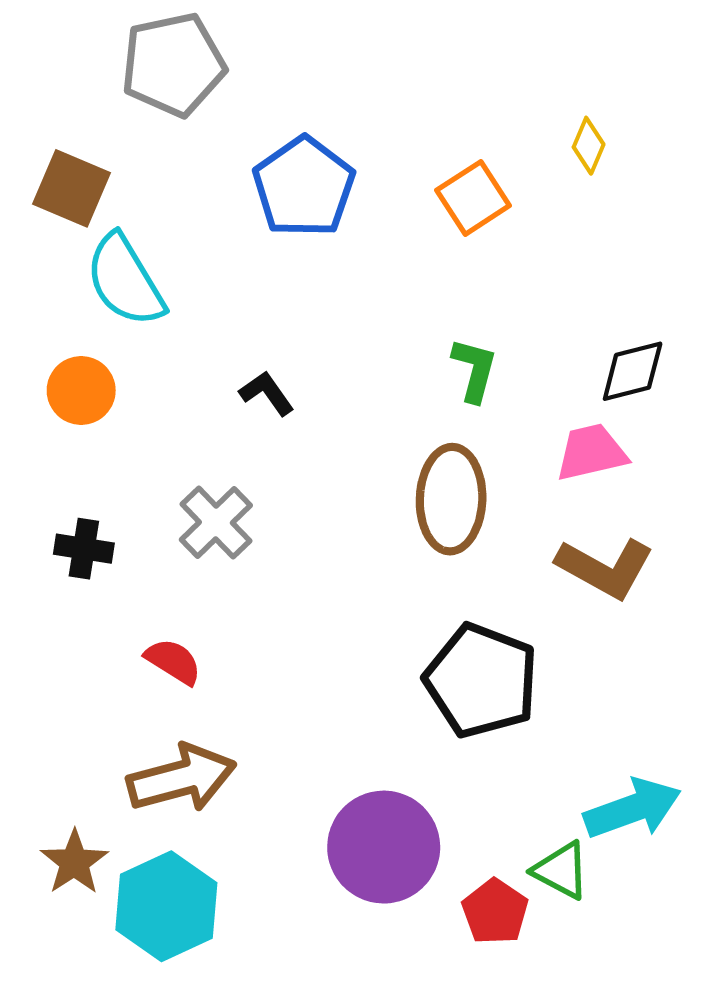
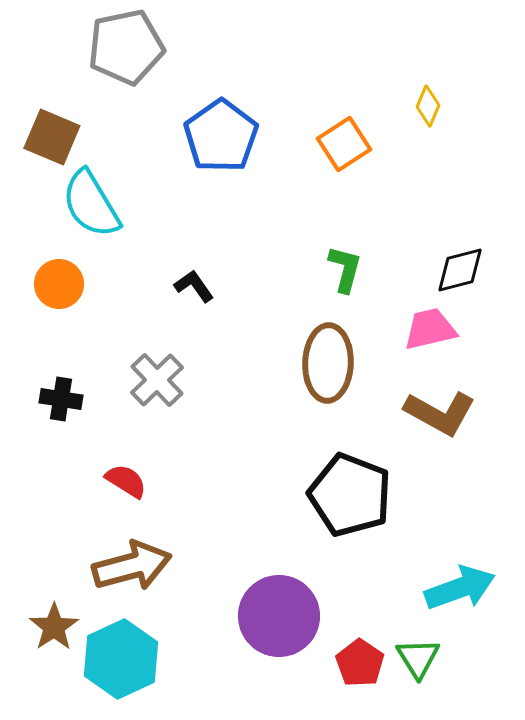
green triangle: (561, 870) -> (418, 658), moved, turned 30

